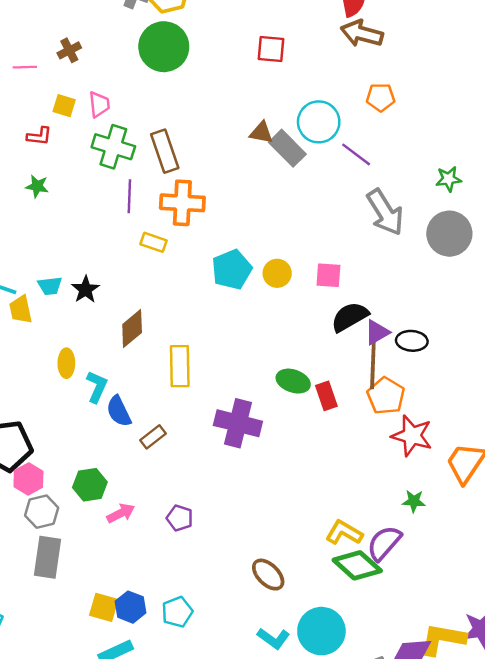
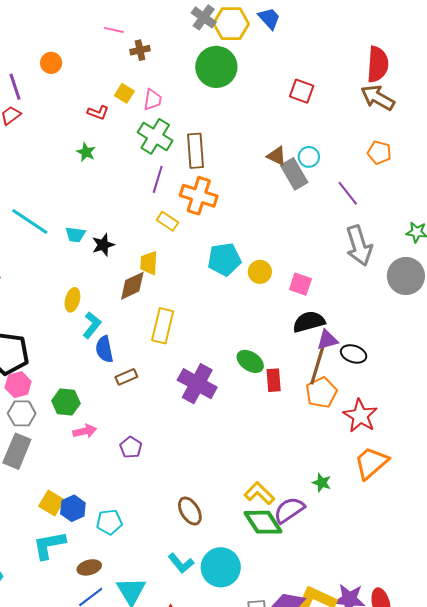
pink line: (25, 67) -> (114, 30), moved
cyan circle: (319, 122) -> (309, 157), moved, size x0.6
yellow trapezoid: (21, 310) -> (149, 263), moved
red star: (412, 436) -> (360, 416), moved

